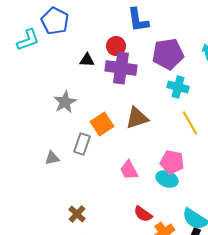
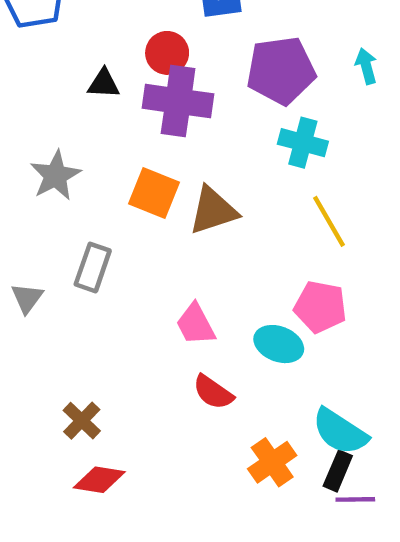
orange square: (102, 124) -> (154, 193), moved, turned -35
gray triangle: (52, 158) -> (27, 298), turned -42
pink pentagon: (172, 162) -> (320, 307), moved
red semicircle: (143, 214) -> (213, 392), moved

